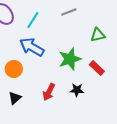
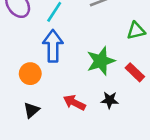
blue arrow: (32, 47) -> (53, 46), turned 60
red arrow: (49, 92) -> (74, 103), turned 90

